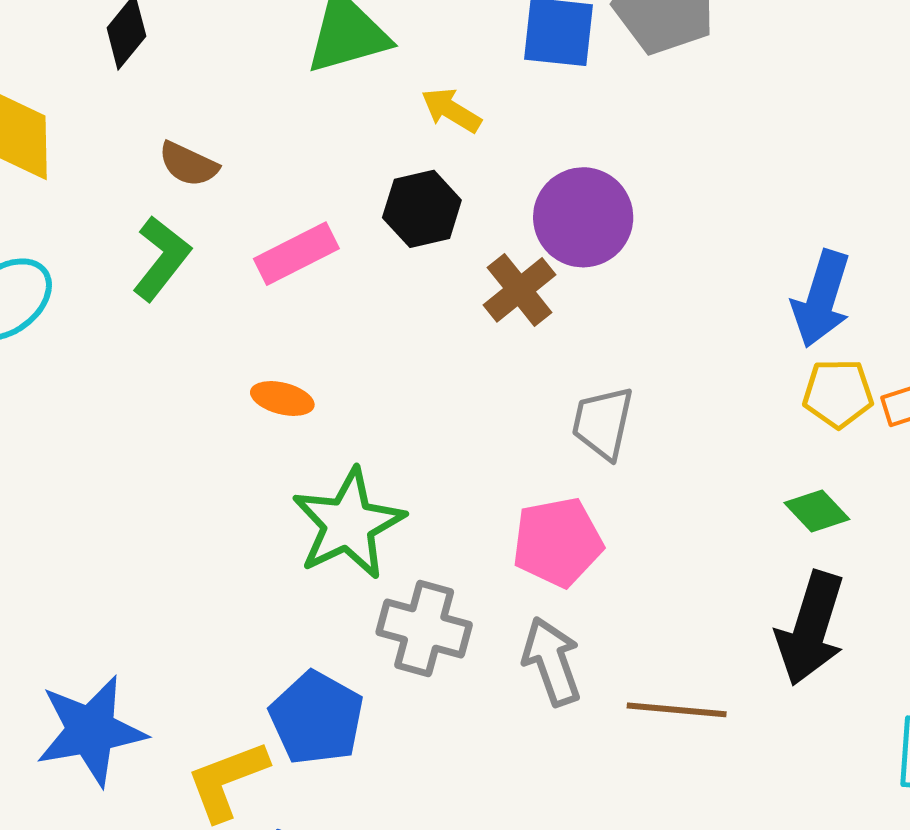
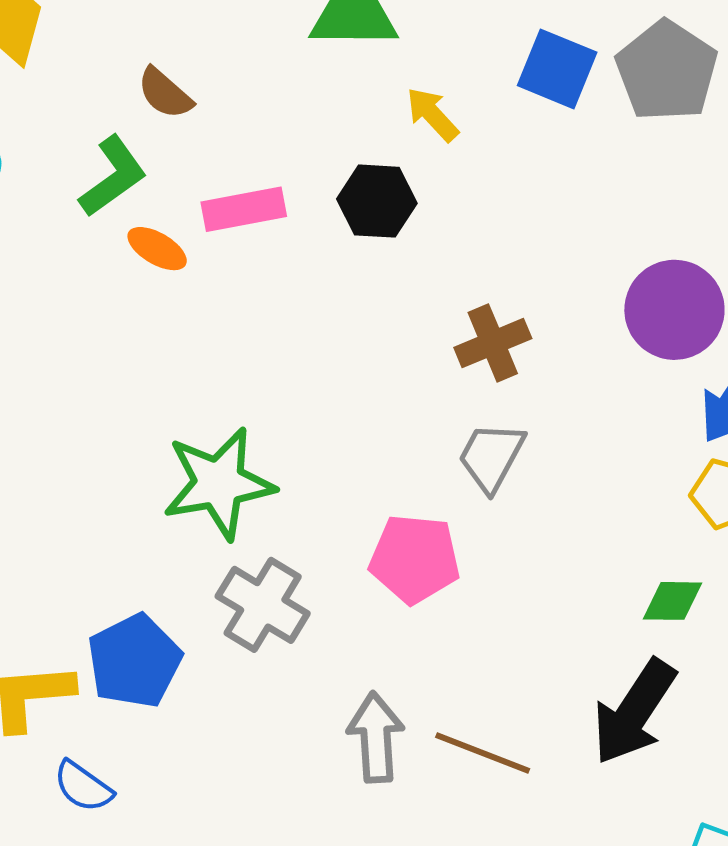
purple circle: (583, 217) -> (674, 310), moved
brown cross: (519, 290) -> (493, 343), moved
orange ellipse: (282, 399) -> (157, 249), moved
green diamond: (817, 511) -> (672, 601), turned -62
gray arrow: (552, 661) -> (376, 737), moved

